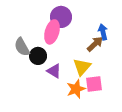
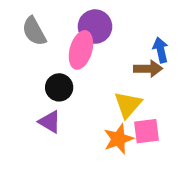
brown arrow: (95, 44) -> (148, 69), turned 42
gray semicircle: (22, 47) -> (34, 31), moved
purple triangle: (54, 71) -> (50, 122), moved

